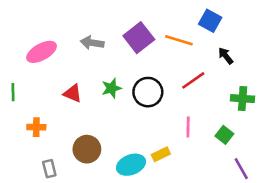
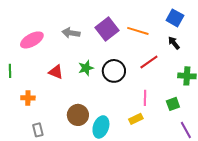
blue square: (210, 21) -> (175, 18), moved
green square: (224, 135) -> (173, 104), turned 32
brown circle: (87, 149) -> (78, 115), moved
yellow rectangle: (161, 154) -> (136, 119), moved
cyan ellipse: (131, 165) -> (101, 127), turned -50

